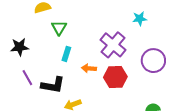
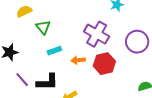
cyan rectangle: (66, 54) -> (54, 51), turned 64

